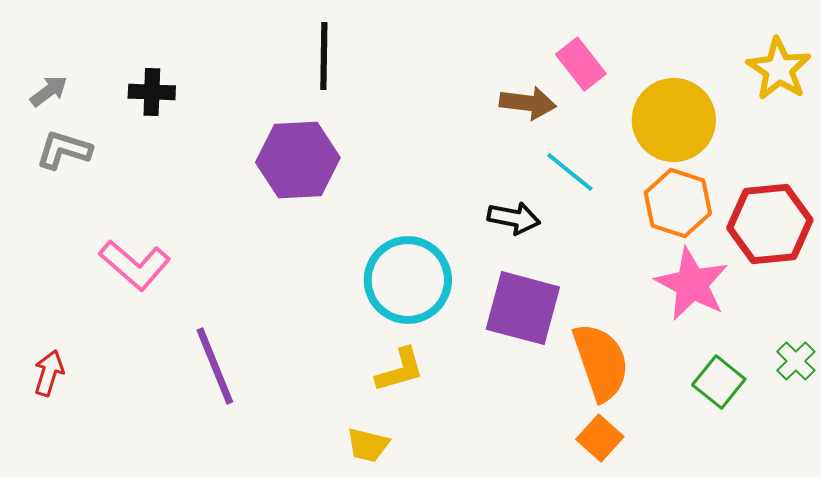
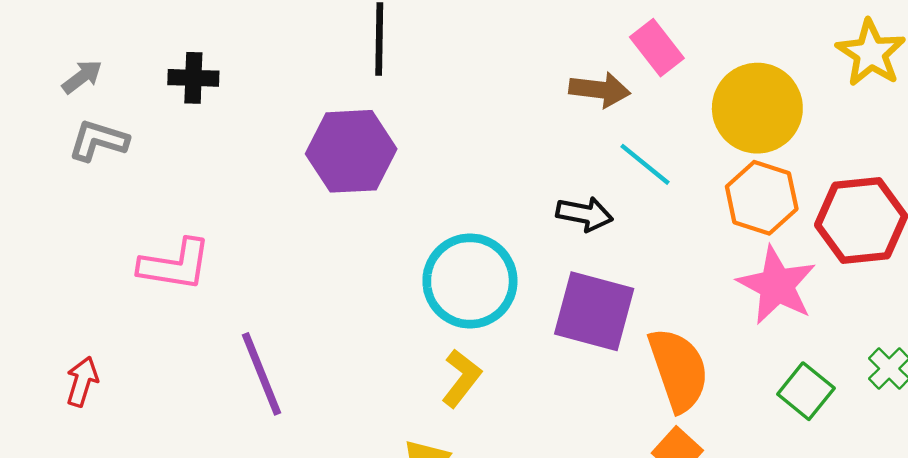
pink L-shape: (135, 265) -> (175, 265), turned -32
yellow L-shape: (400, 370) -> (461, 378), turned -36

